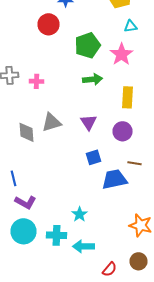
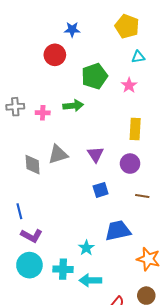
pink star: (122, 54) -> (129, 85), size x0.7
green arrow: (92, 79) -> (73, 106), moved
blue trapezoid: (114, 179) -> (118, 231), moved

